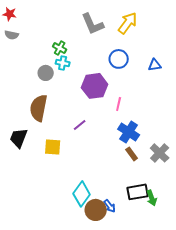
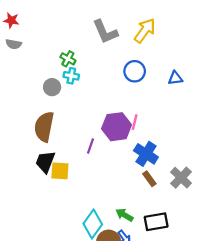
purple hexagon: (95, 86) -> (117, 127), moved
purple line: (80, 125) -> (91, 146), turned -32
black trapezoid: (19, 138) -> (45, 162), moved
green arrow: (152, 198) -> (124, 215), moved, turned 140

